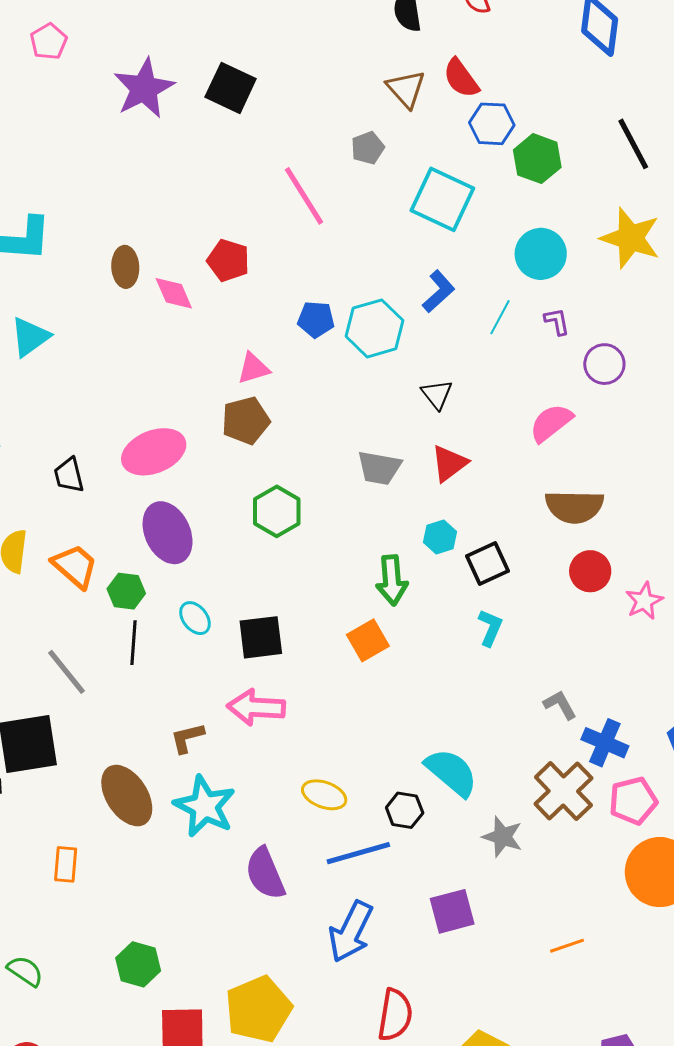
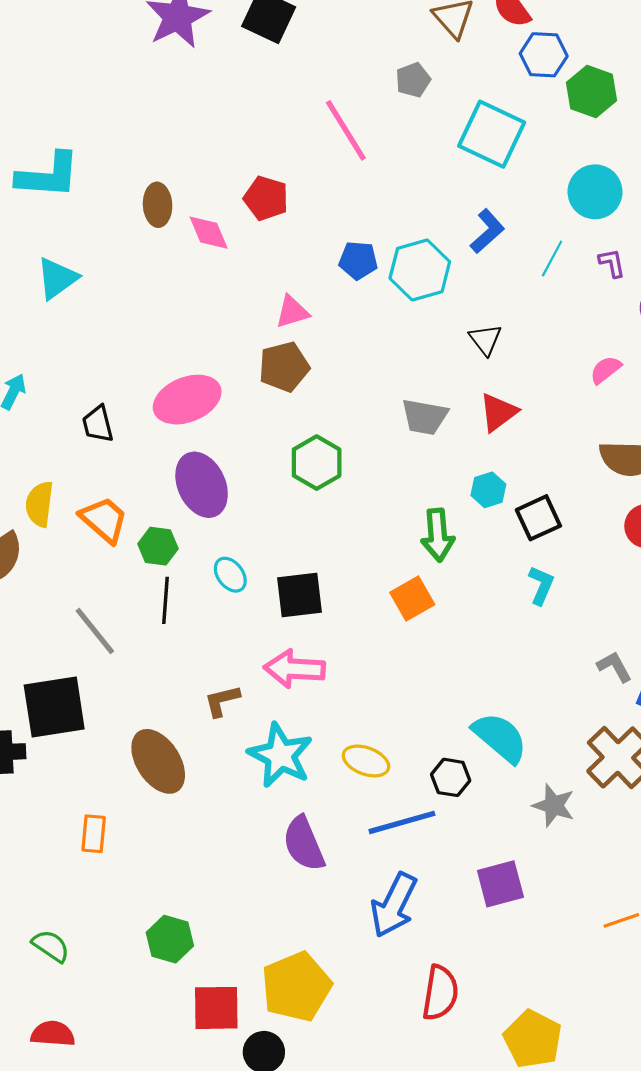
pink semicircle: (551, 423) -> (606, 370), size x0.7
cyan star: (205, 806) -> (280, 755), moved

